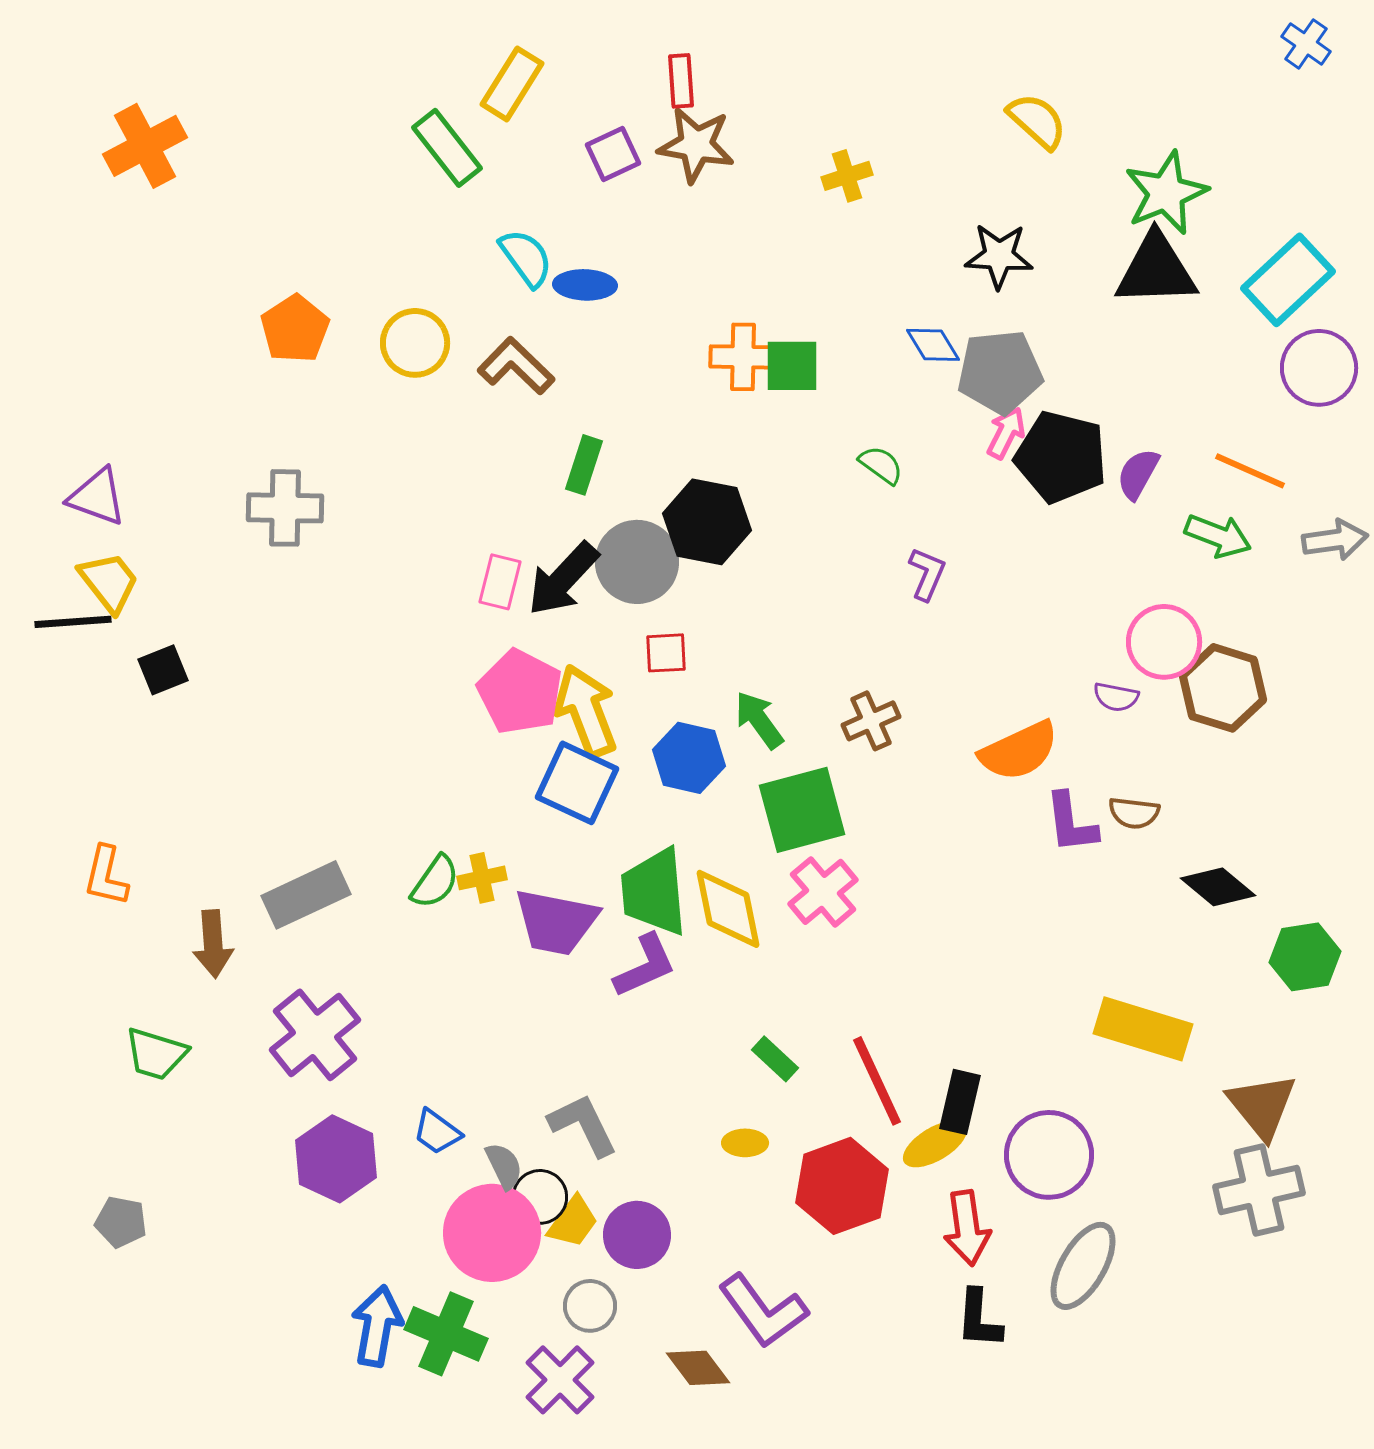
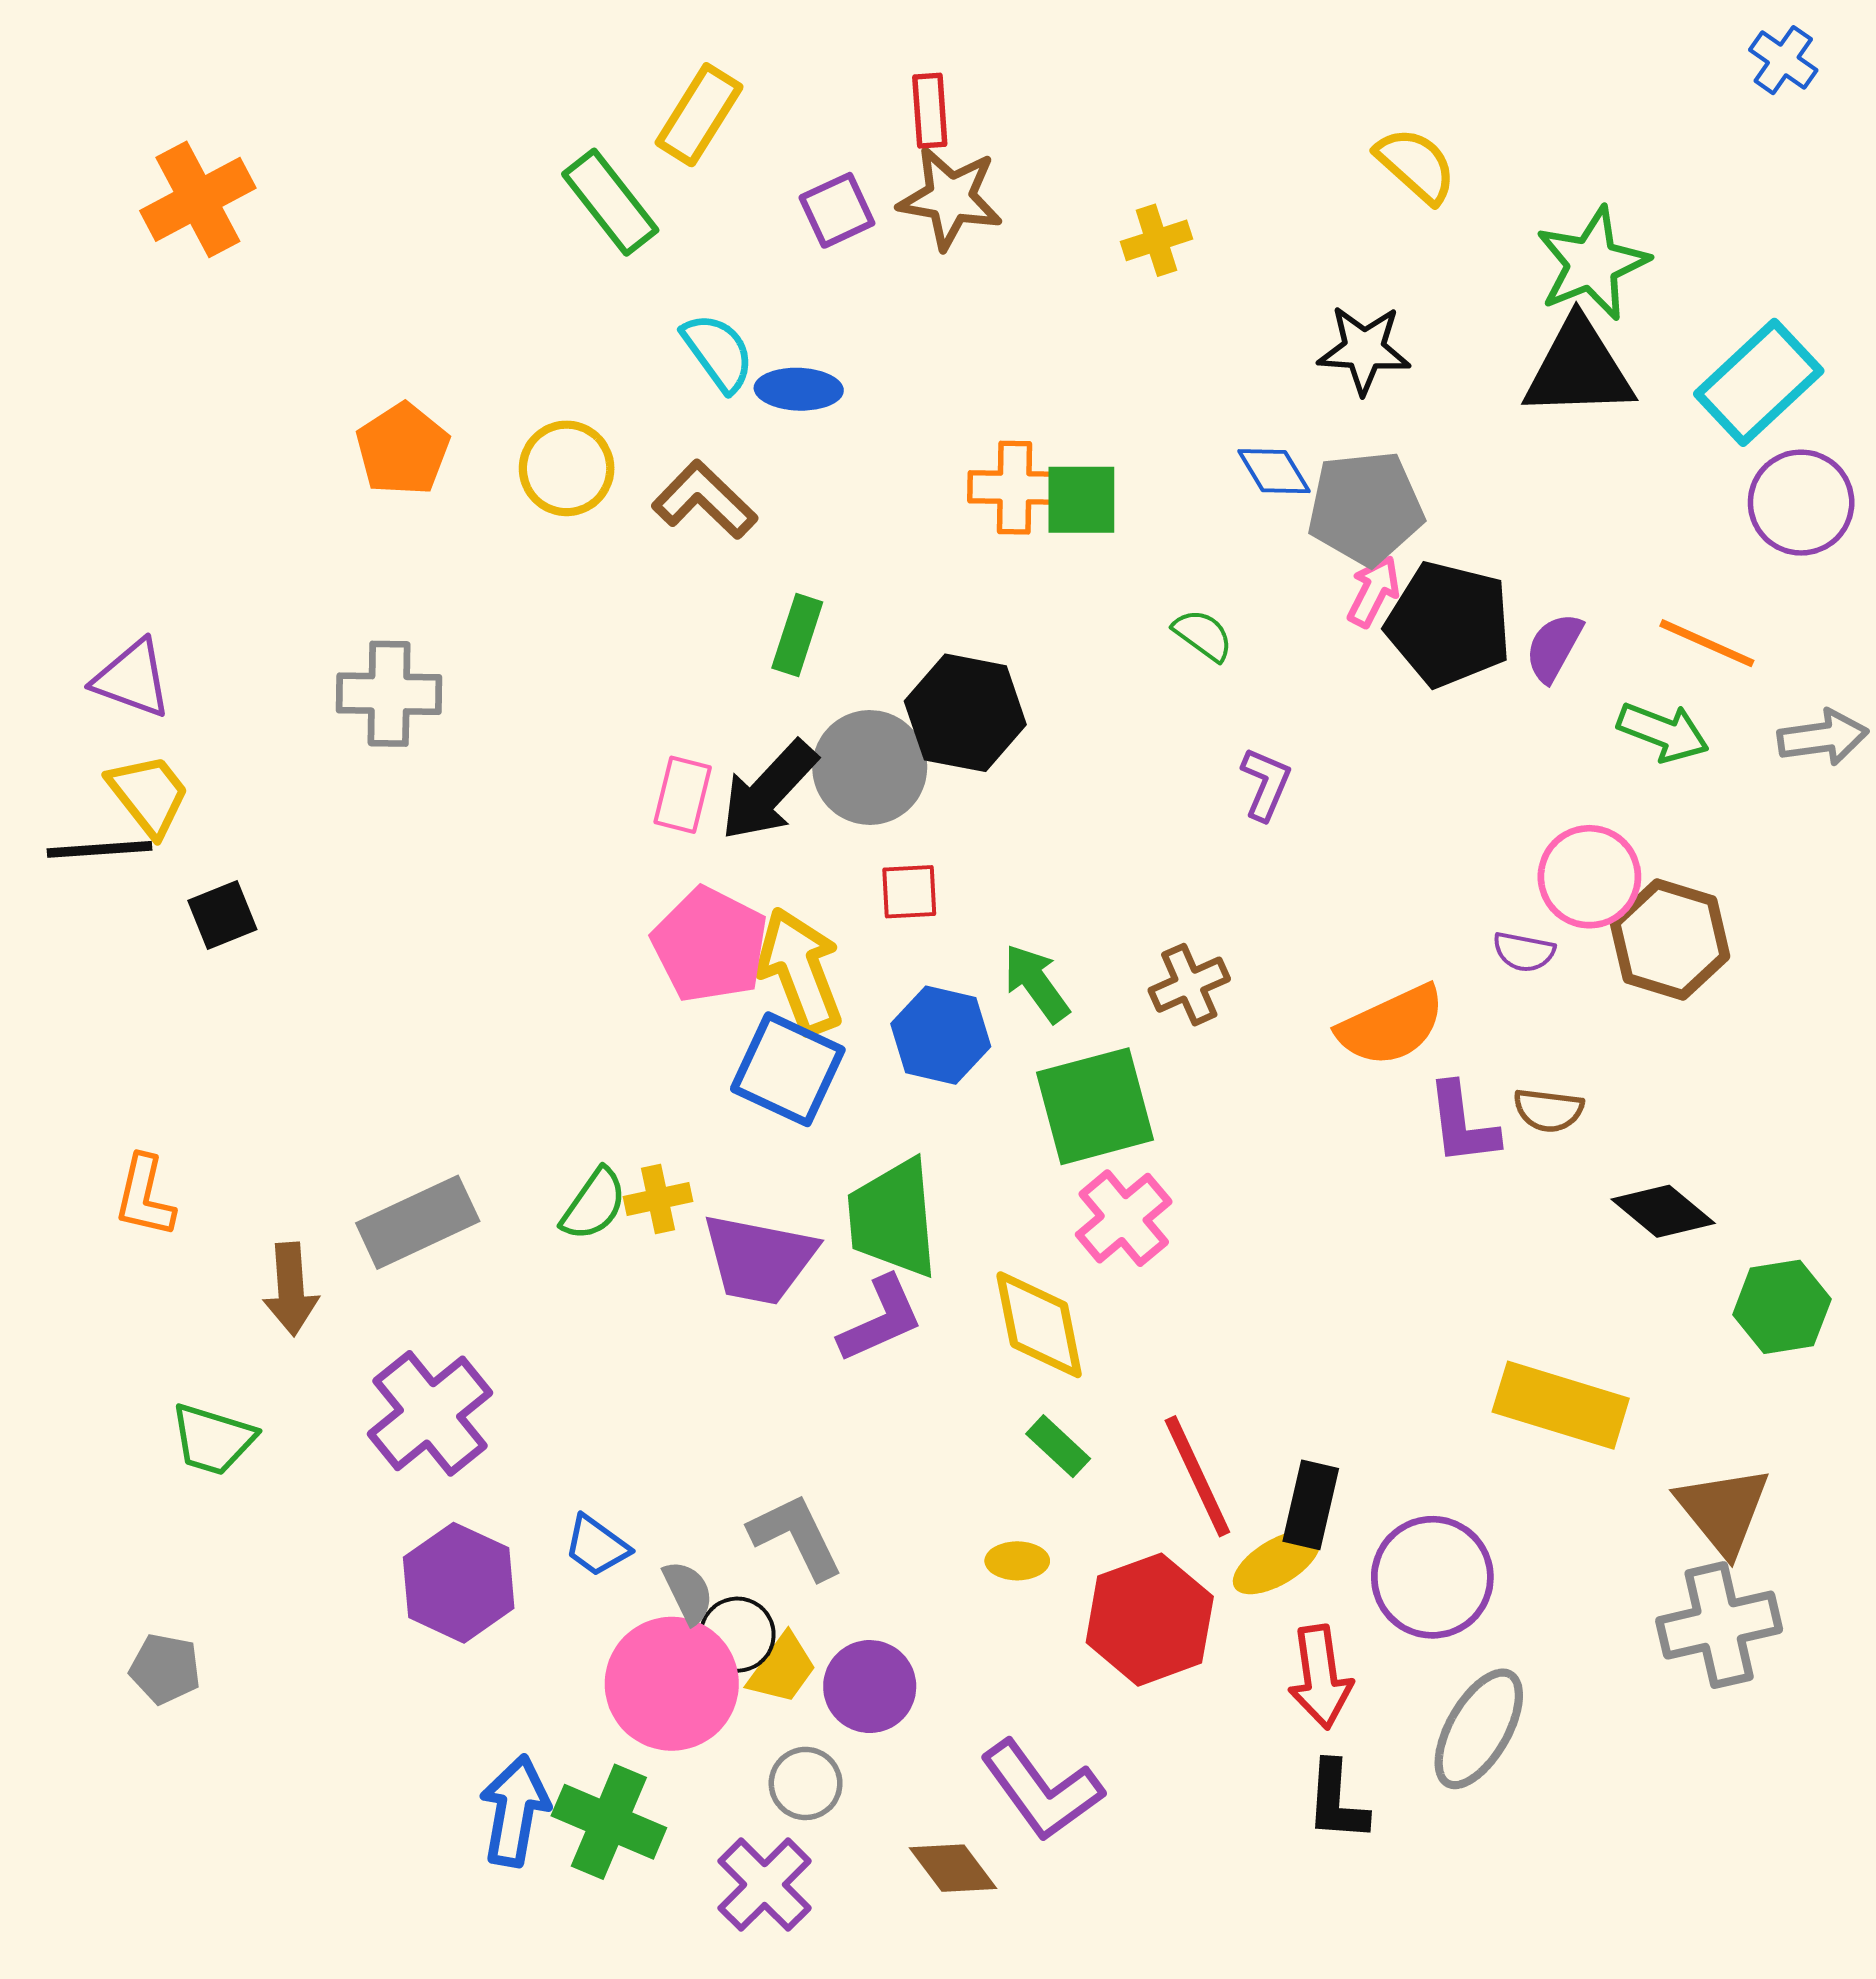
yellow diamond: (728, 909) -> (1039, 1325), moved

